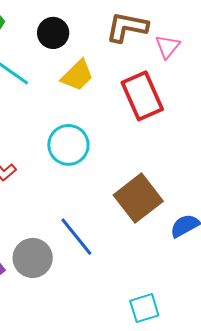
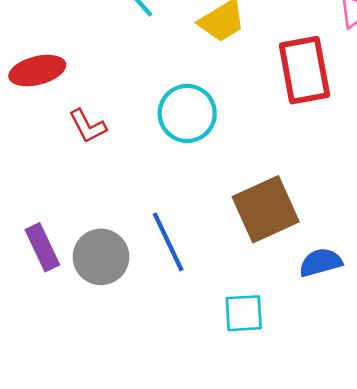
cyan square: (144, 308) -> (244, 313), moved

